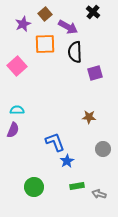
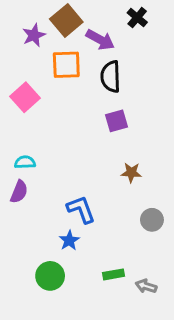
brown square: (45, 14) -> (66, 20), size x1.5
purple square: (95, 73) -> (117, 121), moved
blue star: (67, 161) -> (69, 240), moved

